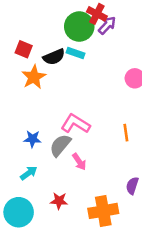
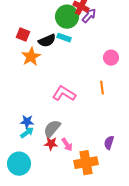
orange line: (126, 133) -> (102, 88), moved
blue star: (32, 139) -> (27, 122), moved
gray semicircle: (60, 145) -> (52, 129), moved
pink arrow: (79, 162) -> (67, 145), moved
red star: (59, 201) -> (51, 144), moved

